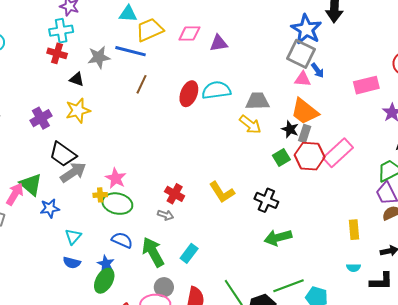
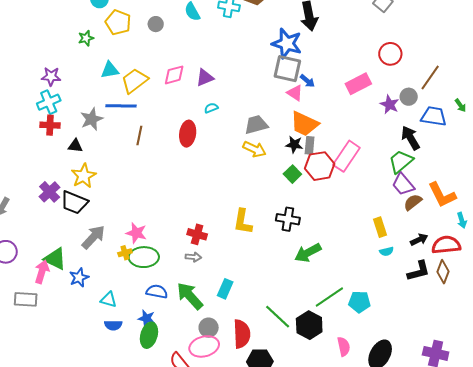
pink triangle: (303, 79) -> (295, 93), turned 42
cyan semicircle: (216, 90) -> (211, 108), moved, size x0.5
black trapezoid: (63, 154) -> (74, 202), moved
yellow L-shape: (222, 192) -> (243, 222), turned 56
cyan triangle: (73, 237) -> (108, 300), turned -42
cyan semicircle: (353, 268) -> (386, 251), moved

